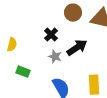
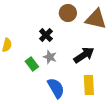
black arrow: (77, 48) -> (84, 55), moved
green rectangle: (23, 72) -> (32, 64), moved, turned 32

